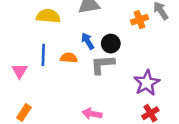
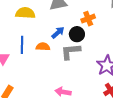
orange cross: (139, 20) -> (88, 19), moved
blue arrow: (88, 41) -> (58, 33), turned 80

